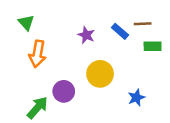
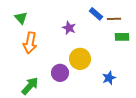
blue rectangle: (120, 31) -> (96, 14), moved
purple circle: (64, 91) -> (60, 73), moved

